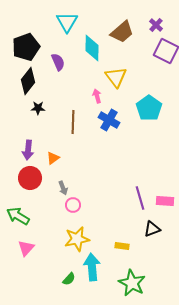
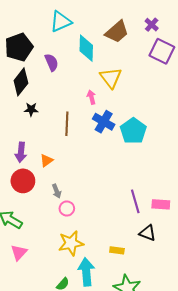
cyan triangle: (67, 22) -> (61, 22), turned 35
cyan pentagon: (149, 108) -> (133, 131), moved
black triangle: (152, 229) -> (148, 233), turned 42

